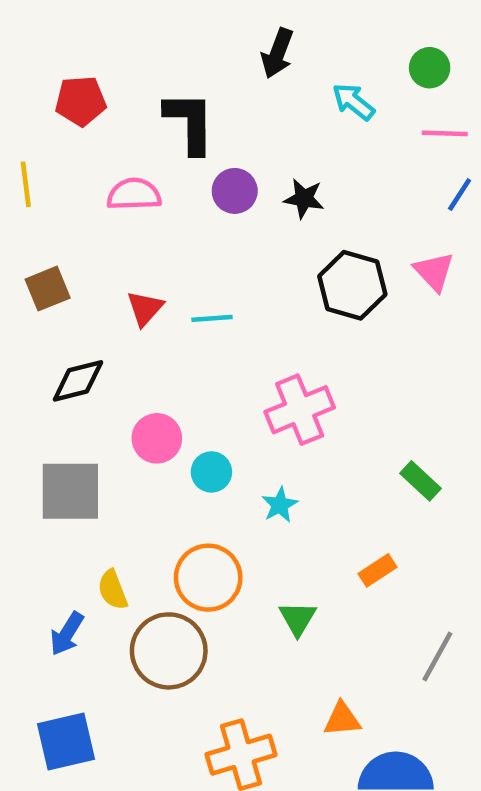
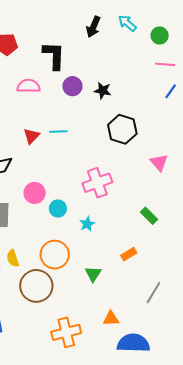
cyan arrow: (354, 102) -> (127, 23), moved
pink triangle: (434, 272) -> (159, 163), moved
cyan line: (212, 318) -> (58, 131), moved

